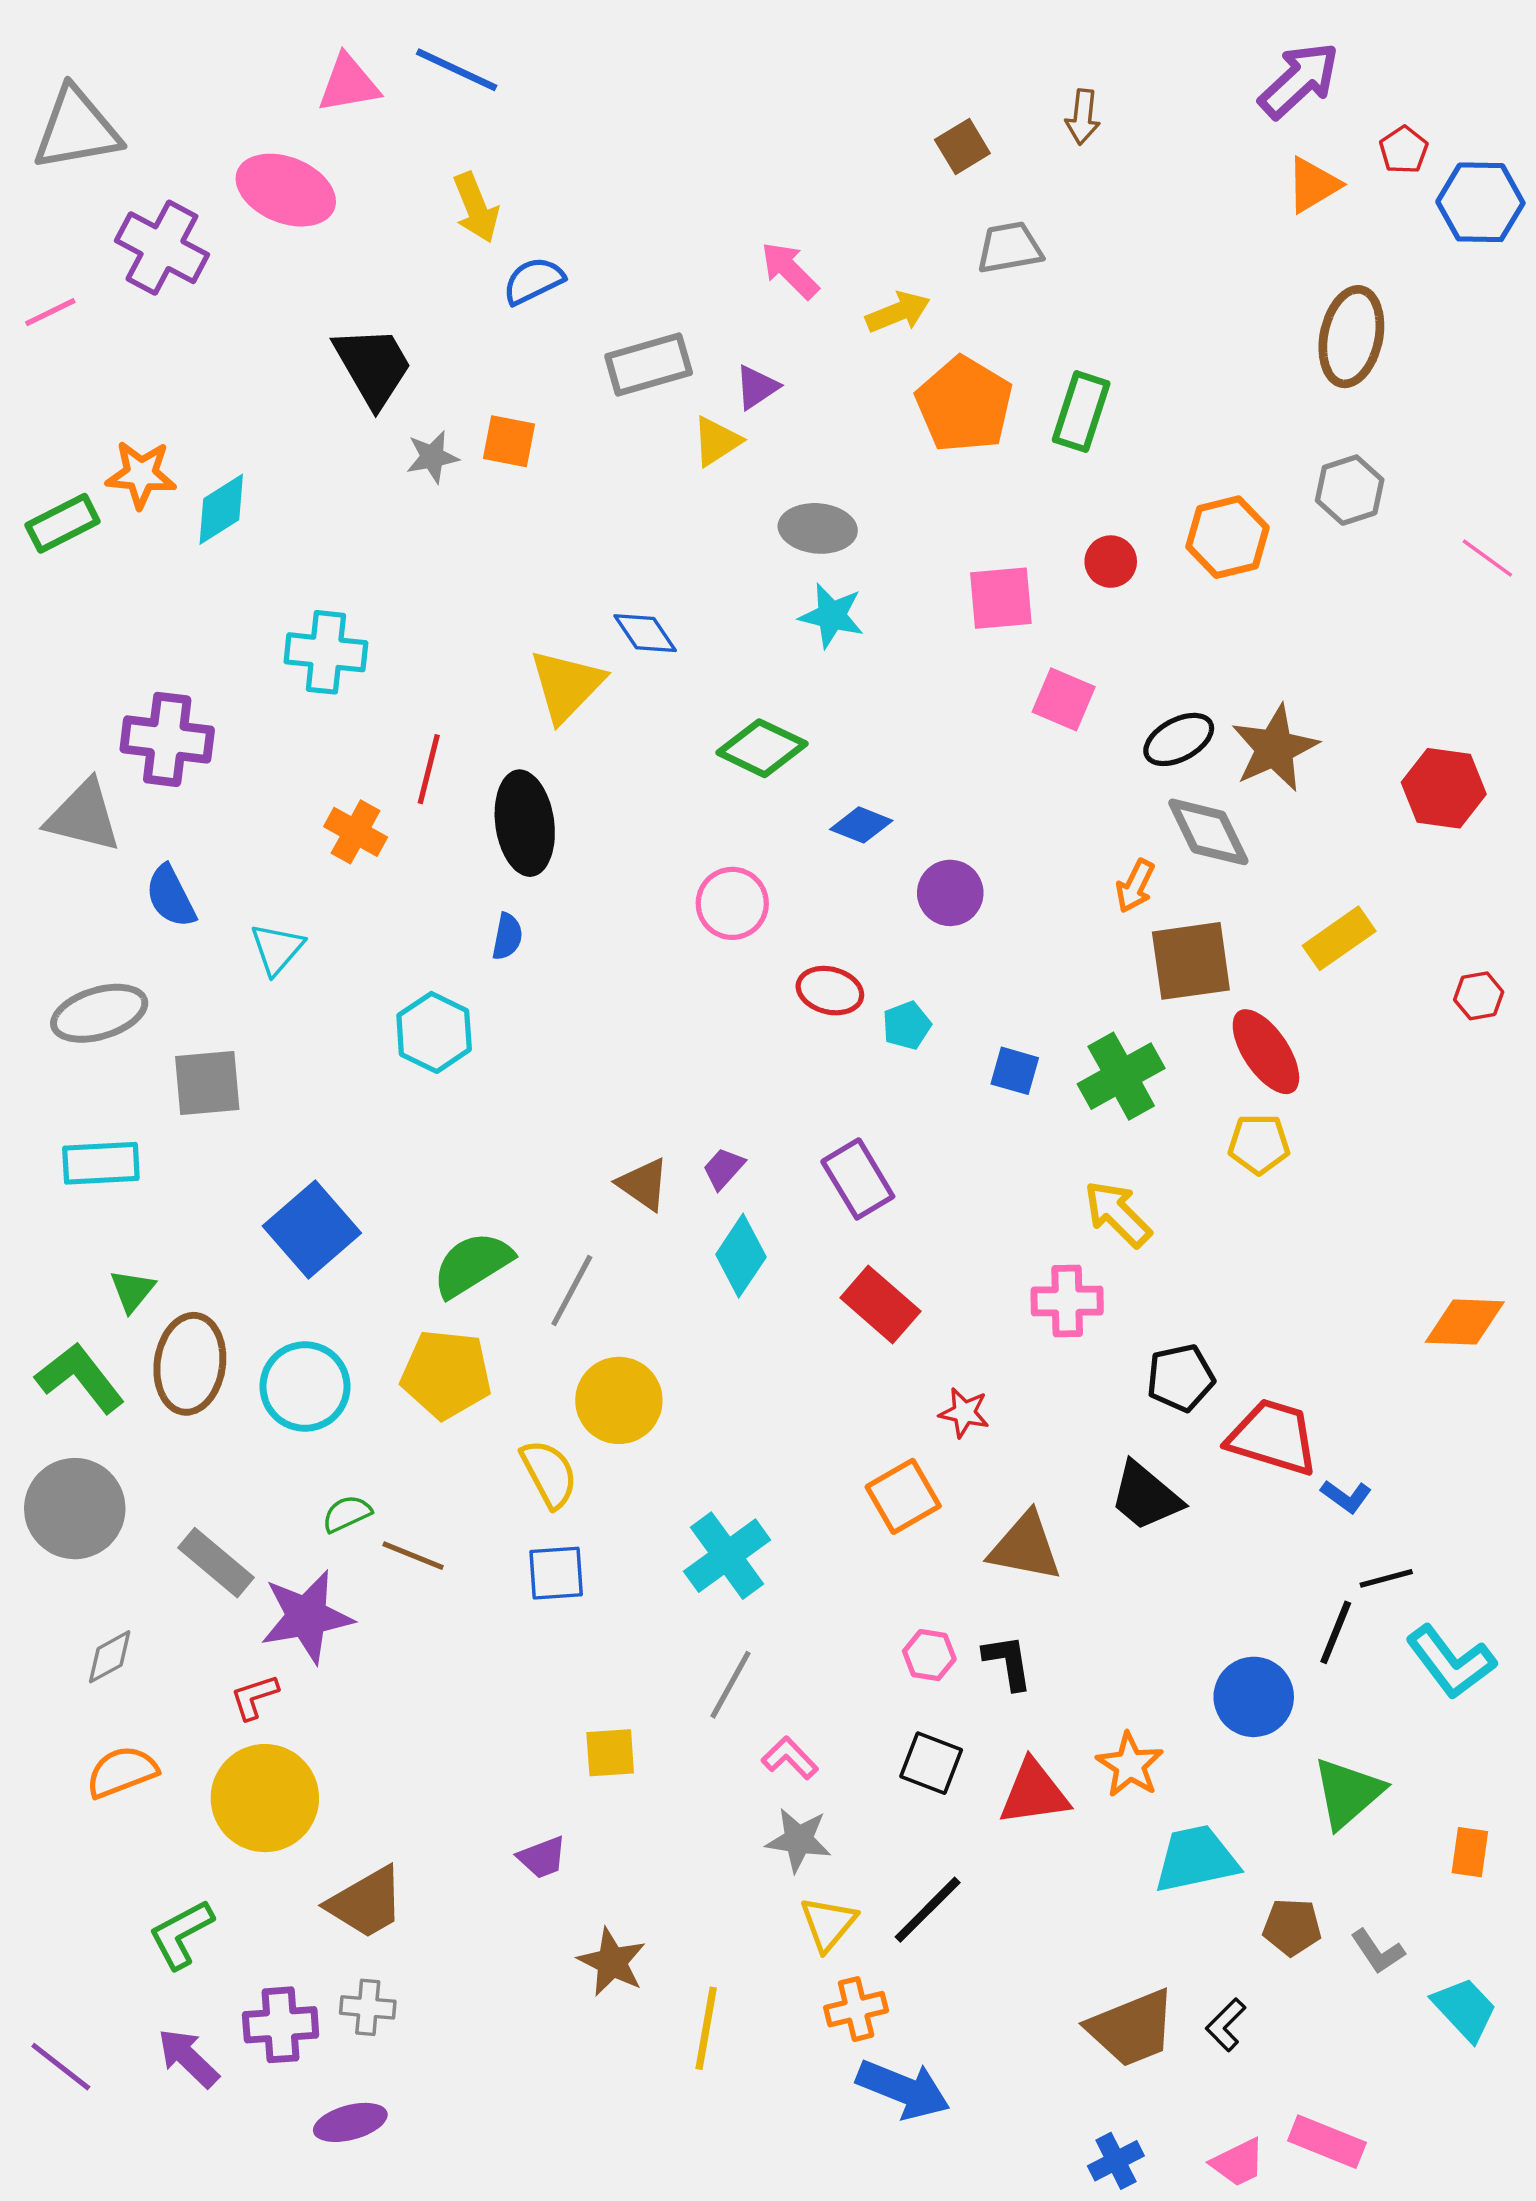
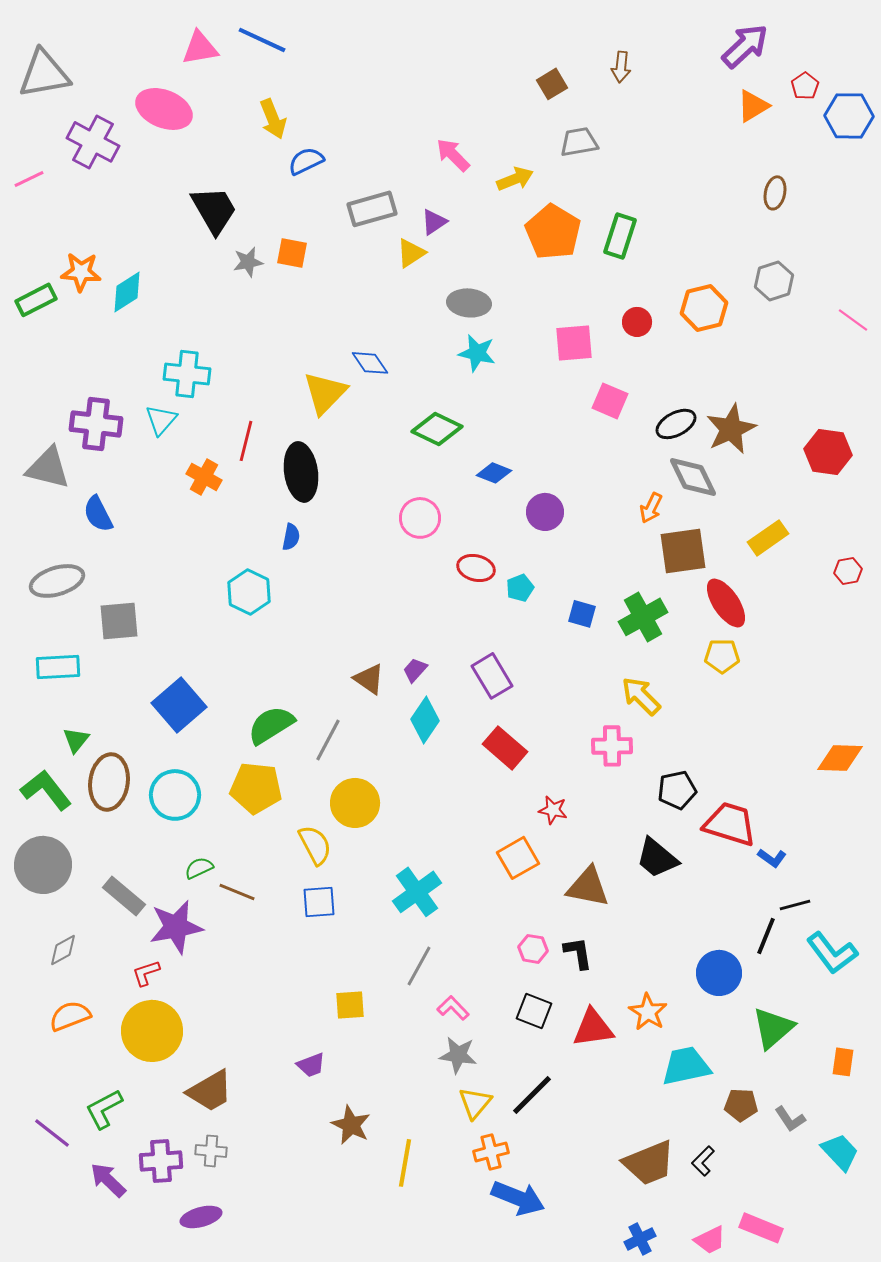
brown ellipse: (1351, 337) -> (775, 193), size x0.6
cyan triangle: (277, 949) -> (161, 420), moved
purple line: (61, 2067) -> (52, 1133), moved

